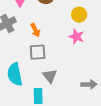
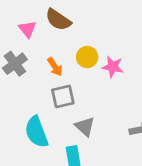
yellow circle: (79, 15) -> (87, 57), moved

